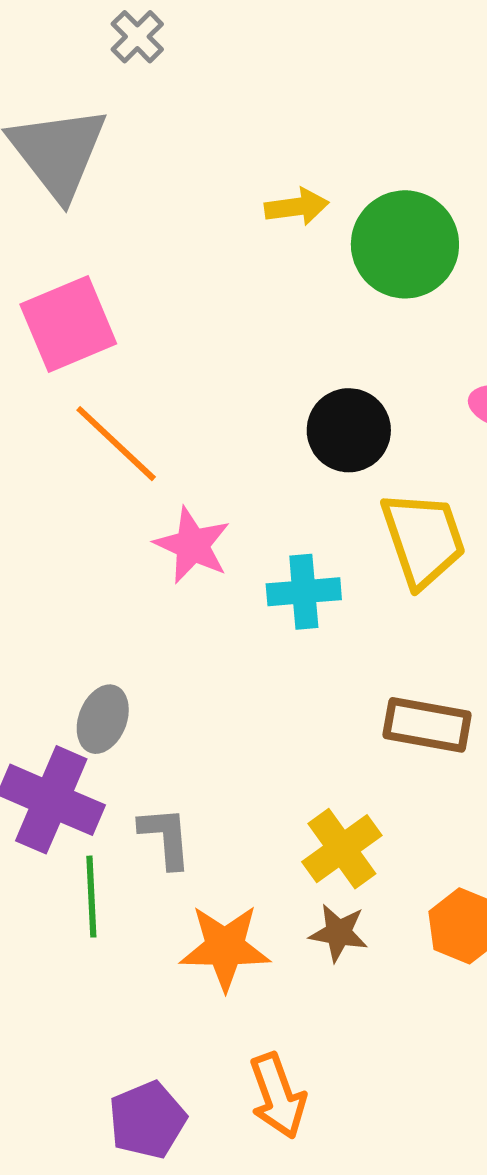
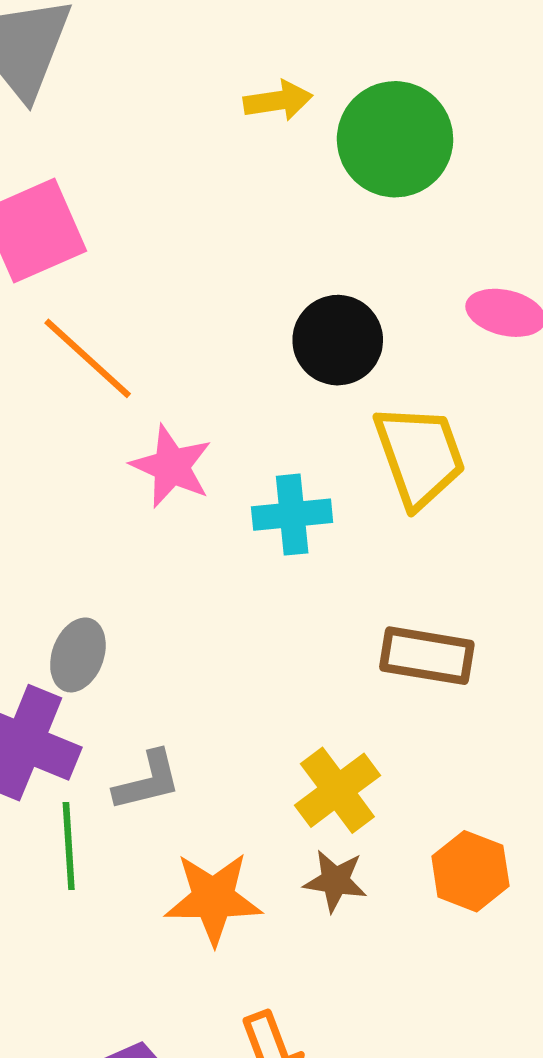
gray L-shape: (165, 837) -> (147, 781), turned 82

